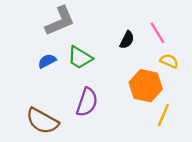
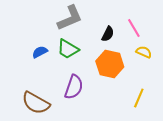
gray L-shape: (60, 21) -> (70, 18), moved
orange hexagon: (146, 86) -> (110, 64), moved

